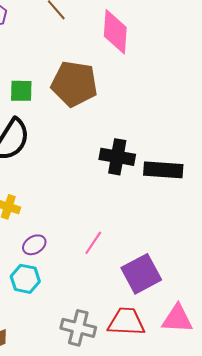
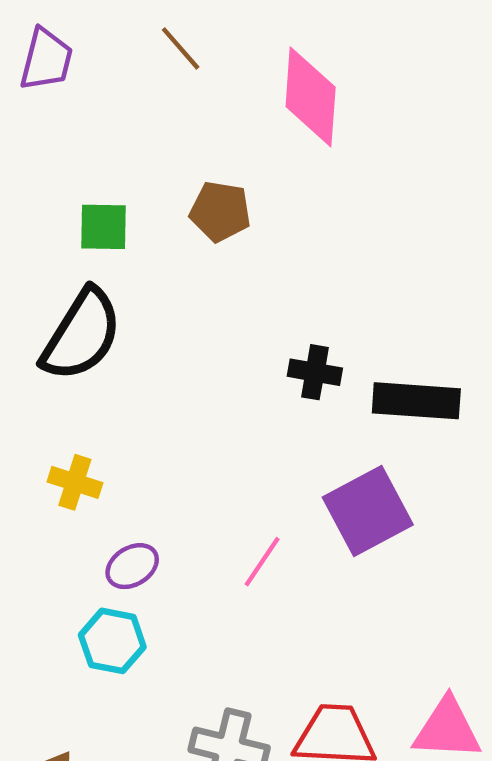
brown pentagon: (74, 84) -> (220, 211), size x0.6
black cross: (117, 157) -> (315, 372), size x0.7
purple square: (141, 274) -> (368, 511), moved

